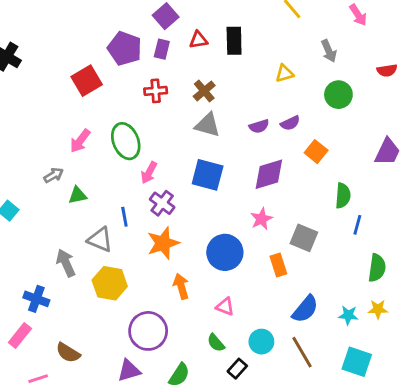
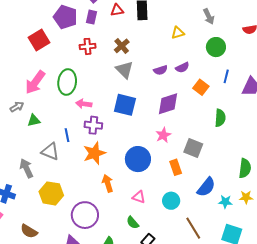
gray triangle: (208, 125) -> (124, 70), turned 30
pink arrow: (80, 141) -> (35, 82), size x1.4
green ellipse: (126, 141) -> (67, 82), turned 30
pink arrow: (149, 173) -> (84, 104), turned 70
purple cross: (162, 203) -> (93, 125), turned -30
blue line: (357, 225) -> (226, 76), moved
yellow hexagon: (110, 283) -> (51, 193), moved
blue semicircle: (305, 309) -> (206, 187), moved
cyan circle: (261, 342) -> (171, 201), moved

